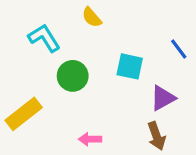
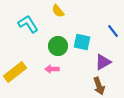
green circle: (73, 76) -> (58, 46), moved
pink arrow: (90, 139) -> (52, 69), moved

